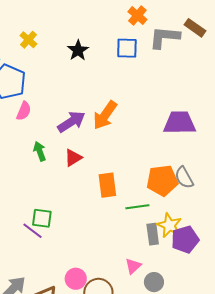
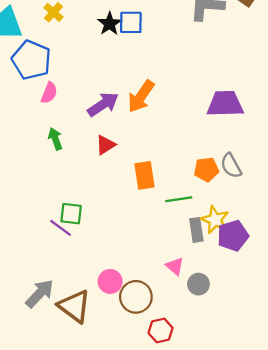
blue square: (127, 48) -> (131, 22), moved
green arrow: (40, 151) -> (55, 139), moved
orange pentagon: (162, 181) -> (206, 169), size x0.7
pink triangle: (133, 266) -> (175, 266), turned -36

